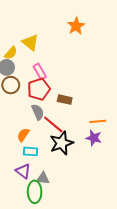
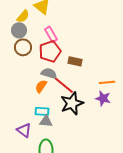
gray semicircle: (38, 112) -> (49, 73), turned -49
orange semicircle: (23, 135) -> (41, 86), moved
purple triangle: (23, 171) -> (24, 130), moved
gray triangle: (43, 178) -> (46, 121), moved

